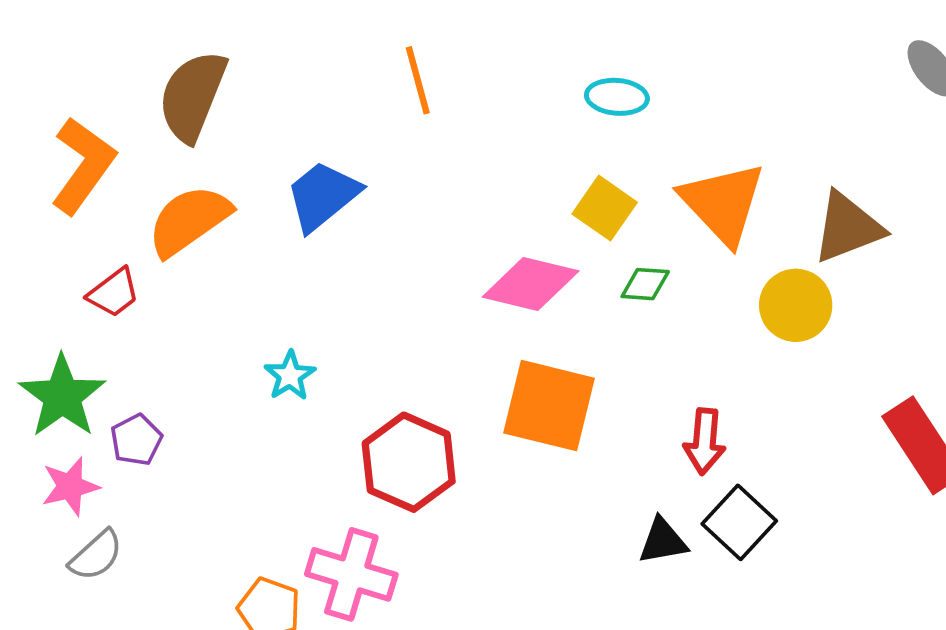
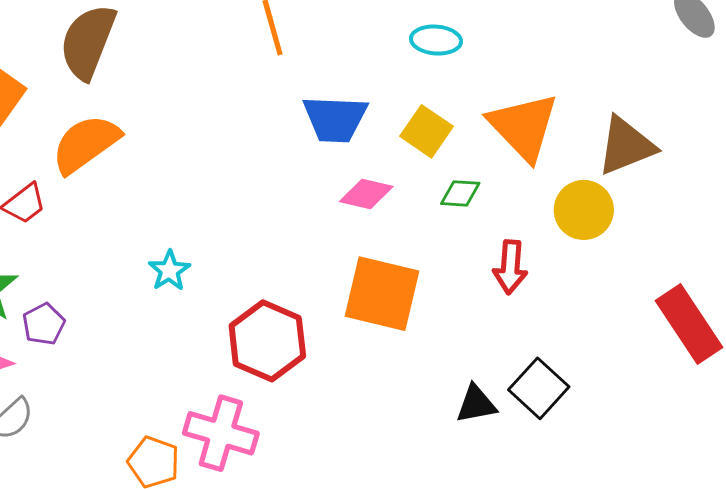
blue trapezoid: (323, 196) -> (335, 119), moved, turned -138
pink diamond: (531, 284) -> (366, 194), size x0.7
red arrow: (705, 441) -> (510, 267), moved

